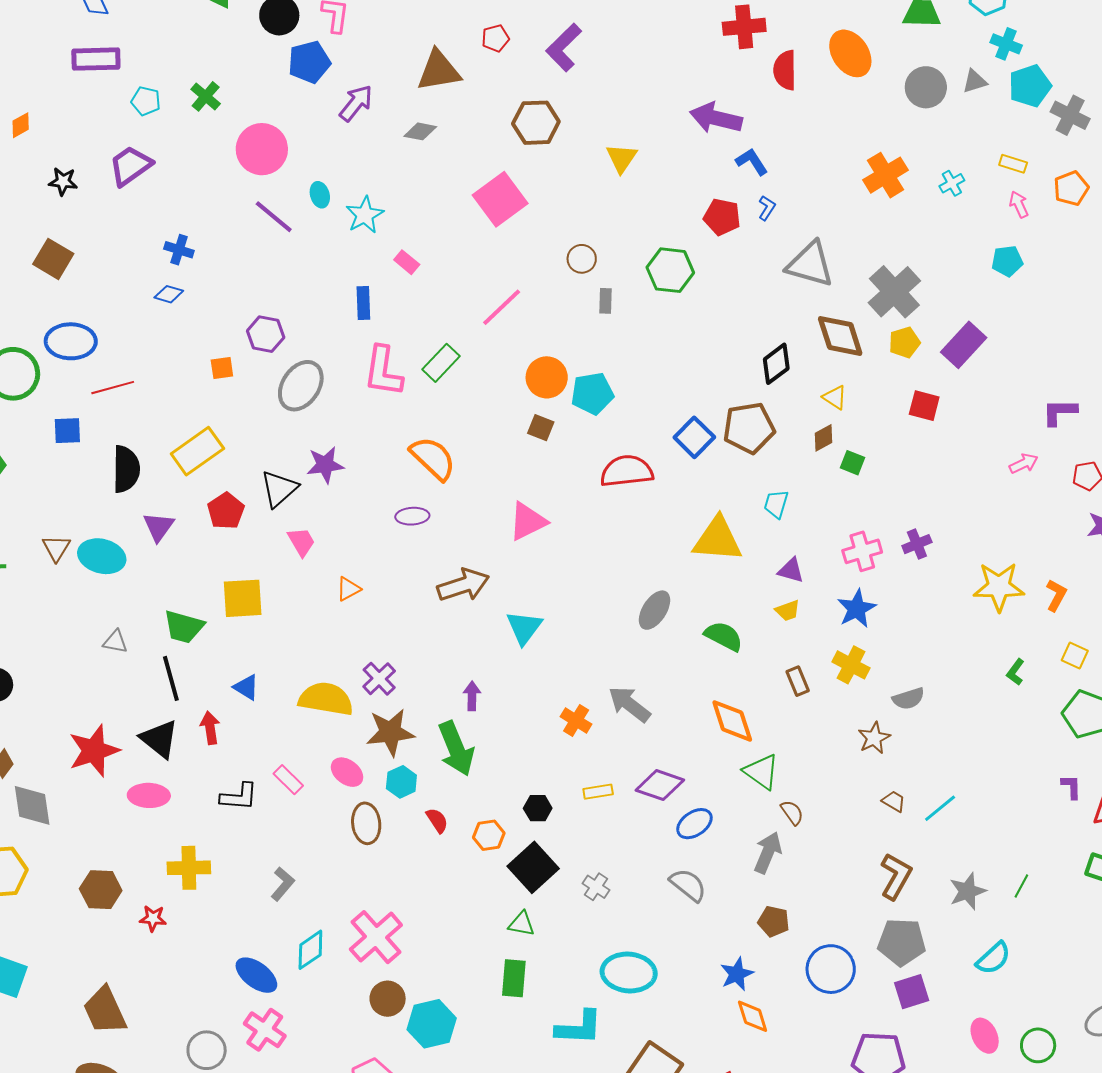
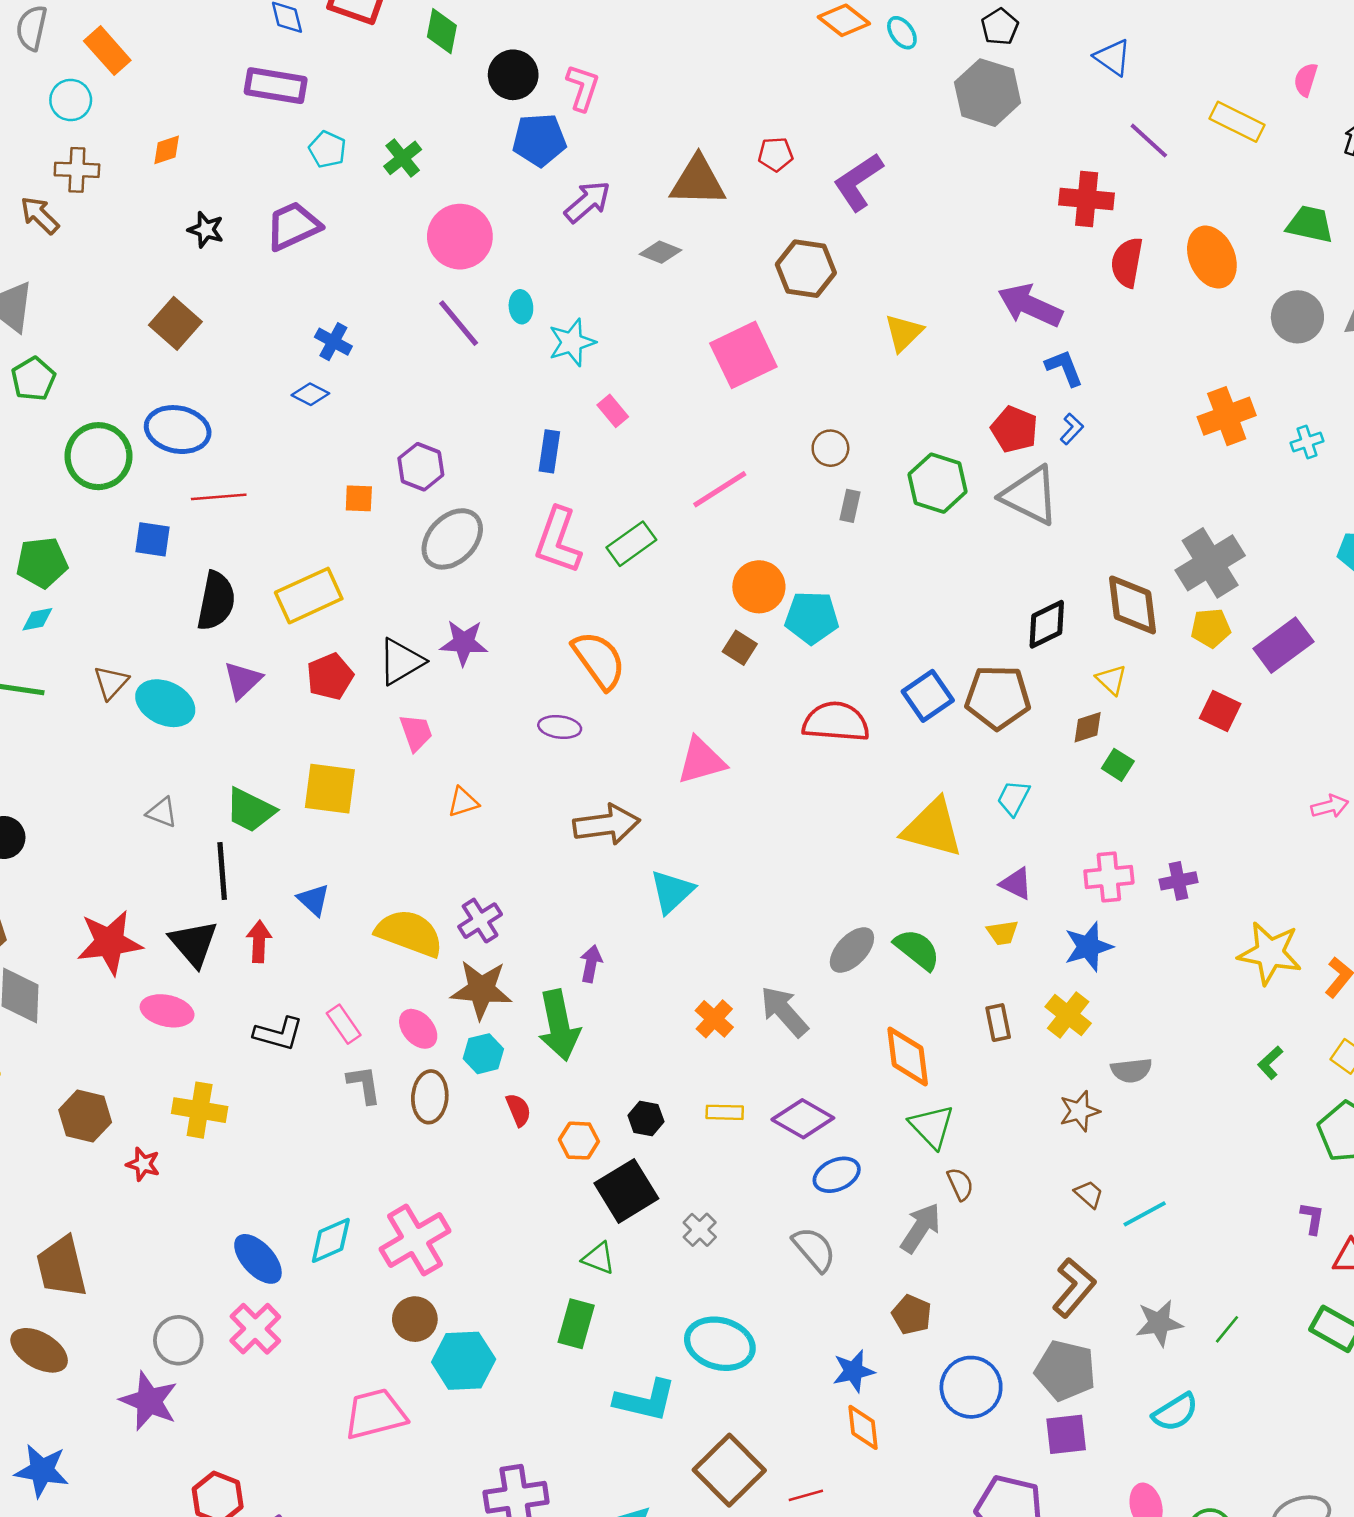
gray triangle: (810, 264) -> (1030, 495), moved
gray ellipse: (654, 610) -> (852, 950), moved
gray L-shape: (283, 884) -> (364, 1085), moved, turned -60

